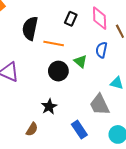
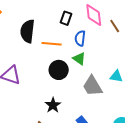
blue semicircle: (101, 50) -> (80, 38), moved
gray trapezoid: (100, 105) -> (92, 86), moved

